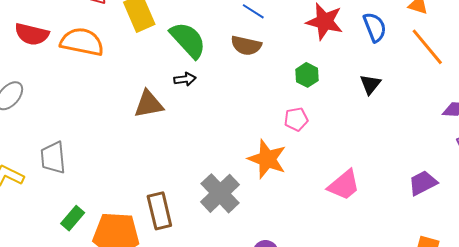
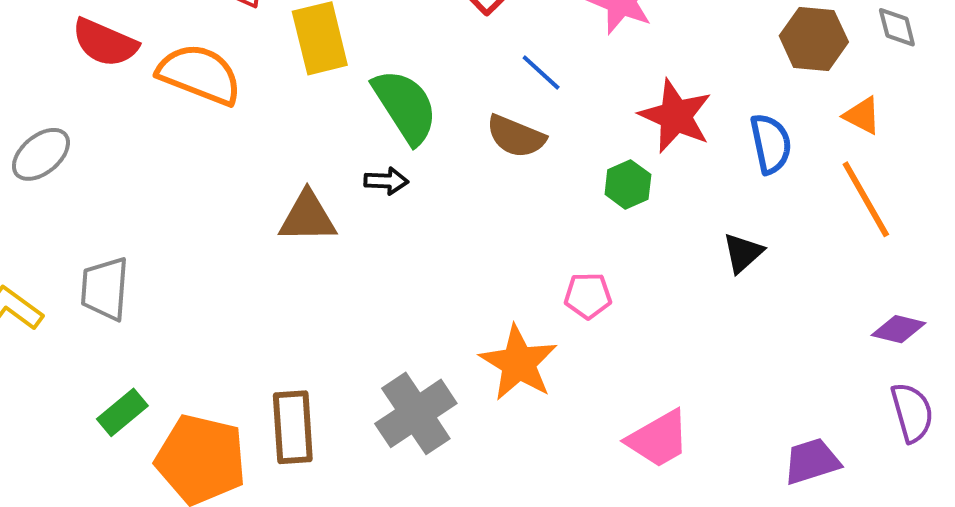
green hexagon: (307, 75) -> (628, 184), moved

